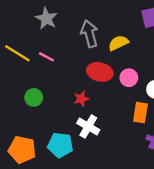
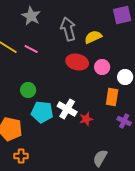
green circle: (34, 97) -> (28, 90), moved
red star: (81, 99) -> (86, 119), moved
cyan pentagon: (60, 145) -> (42, 112), moved

